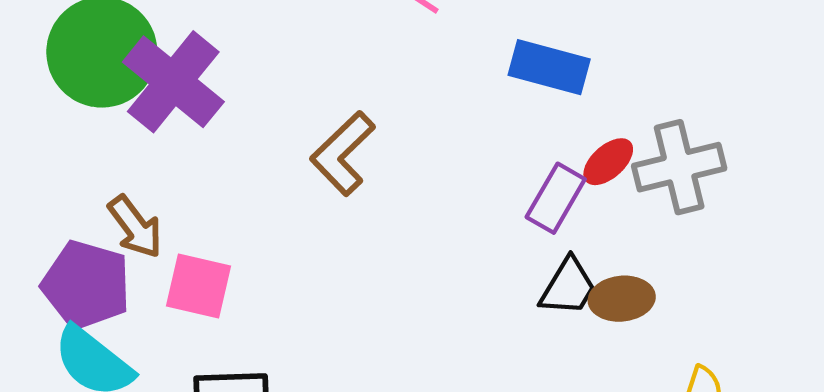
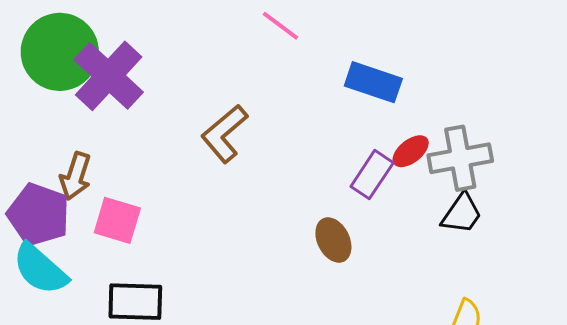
brown arrow: (135, 227) -> (75, 176), turned 51
black trapezoid: (568, 287) -> (462, 214), moved
brown ellipse: (622, 299) -> (333, 240), moved, turned 66

